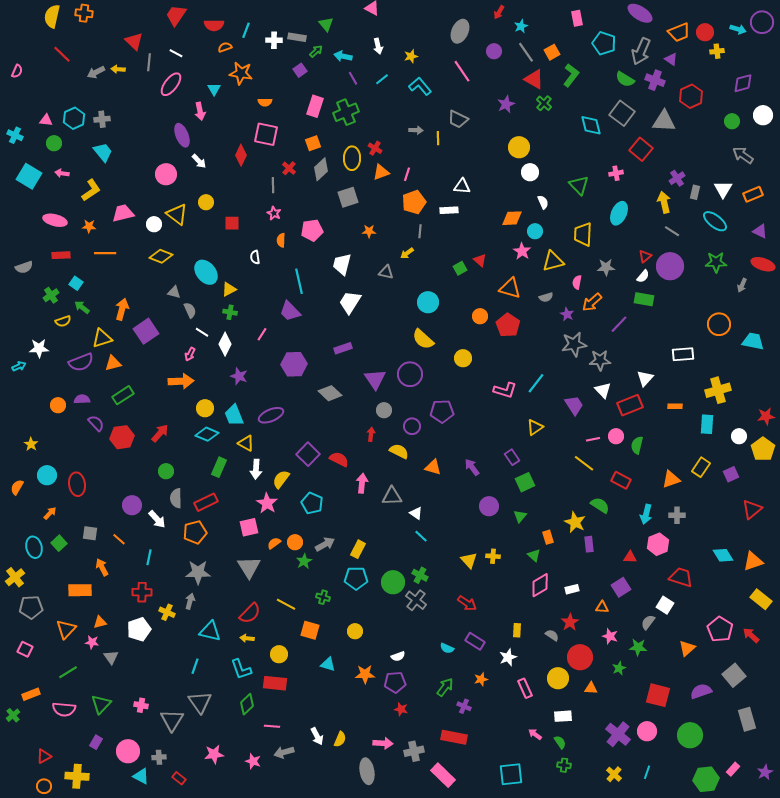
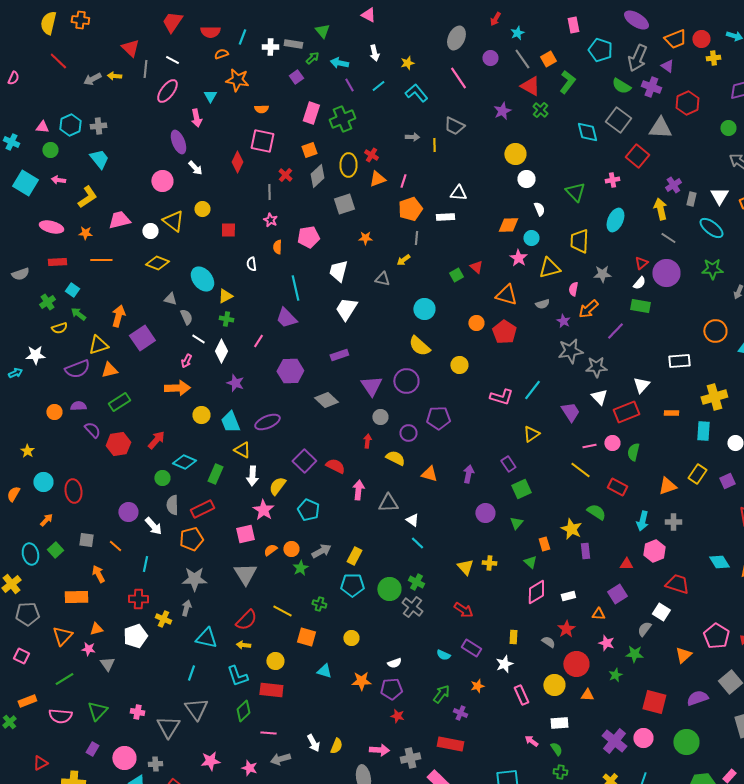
cyan diamond: (207, 434) -> (184, 462), moved
purple arrow: (472, 467) -> (468, 474), turned 48

